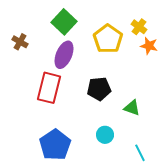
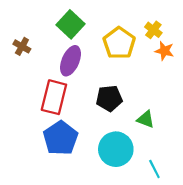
cyan circle: (105, 135) -> (116, 149), size x1.8
blue pentagon: (55, 145) -> (61, 138), moved

